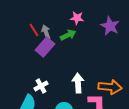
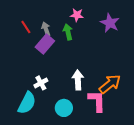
red line: (34, 30) -> (26, 27), moved
green arrow: (68, 35) -> (68, 32), turned -77
orange arrow: (110, 87) -> (110, 84), turned -45

